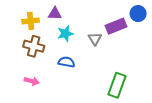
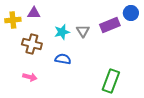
purple triangle: (55, 14) -> (34, 13), moved
yellow cross: (31, 21) -> (13, 20), moved
gray triangle: (95, 39) -> (83, 31), moved

